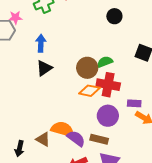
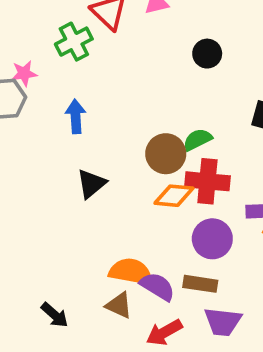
black triangle: (44, 68) -> (91, 184), moved
brown triangle: (43, 139) -> (119, 305), moved
black arrow: (19, 149) -> (55, 315), turned -56

